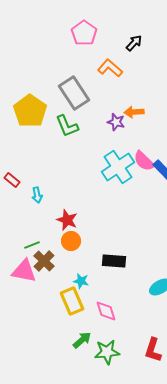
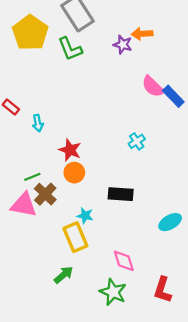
cyan cross: (118, 167) -> (137, 141), moved, size x0.5
pink diamond: (106, 311) -> (124, 261), moved
green arrow: (82, 340) -> (64, 275), moved
green star: (107, 352) -> (113, 292), turned 30

